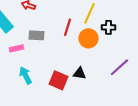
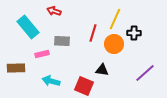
black triangle: (79, 73) -> (102, 70), moved
cyan arrow: (25, 75) -> (51, 81), turned -48

